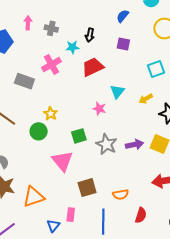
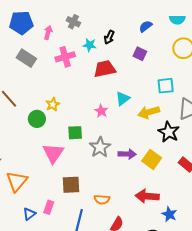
pink arrow: (28, 23) -> (48, 32), moved
gray rectangle: (24, 81) -> (26, 58), moved
yellow arrow: (146, 99) -> (149, 112), size x1.5
orange triangle: (34, 197) -> (17, 181), turned -45

